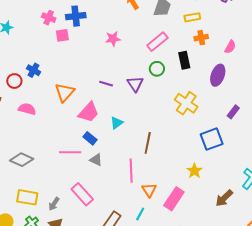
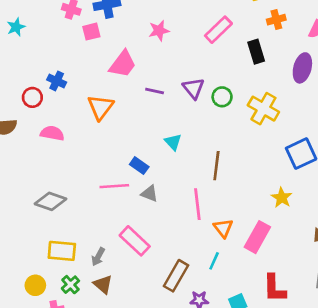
green circle: (157, 69) -> (222, 97), moved
pink trapezoid: (89, 112) -> (123, 64), moved
cyan triangle: (117, 123) -> (173, 142), turned -32

